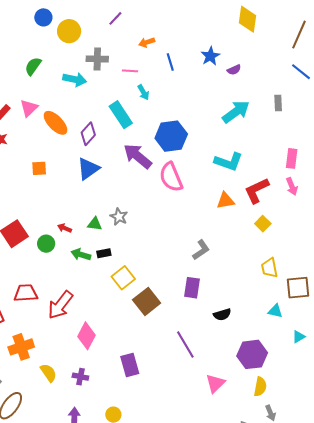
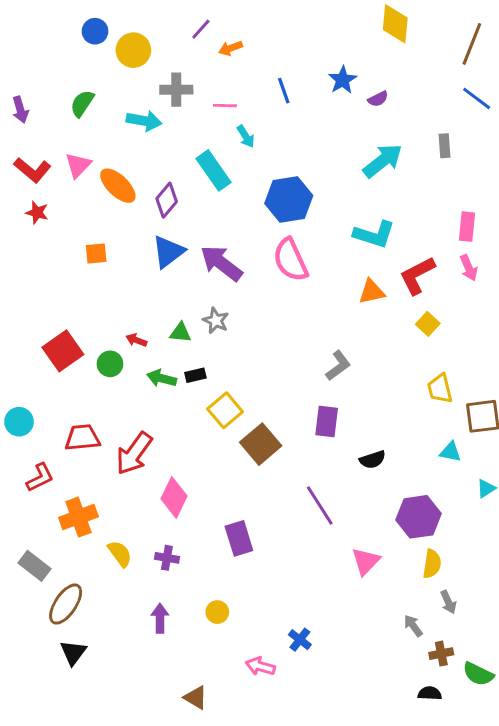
orange arrow: (147, 42) -> (231, 48), moved
purple arrow: (138, 156) -> (221, 263), moved

